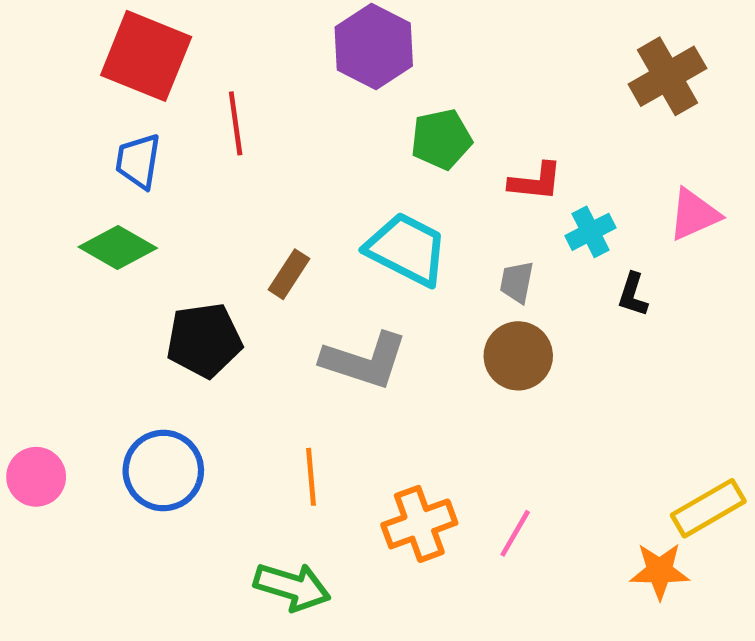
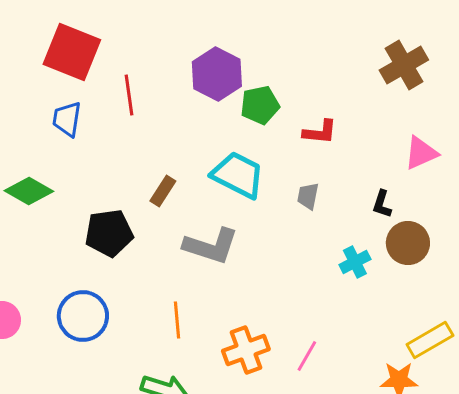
purple hexagon: (374, 46) -> (217, 74), moved
cyan cross: (590, 232) -> (355, 262), moved
green diamond: (118, 248) -> (29, 191), moved
brown circle: (518, 356) -> (408, 243), moved

